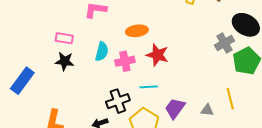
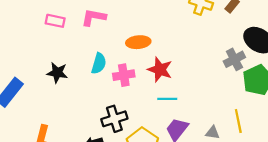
pink rectangle: (64, 38) -> (55, 21), moved
cyan line: (149, 87) -> (167, 99), moved

